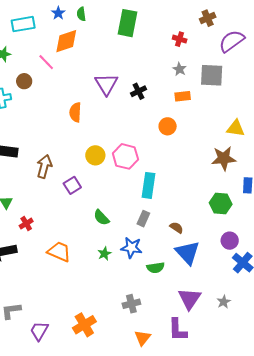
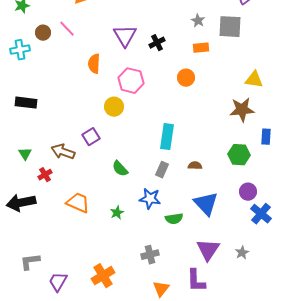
pink line: (46, 62) -> (67, 29), moved
pink hexagon: (125, 156) -> (131, 81), moved
brown arrow: (44, 166) -> (63, 152), moved, turned -85
brown semicircle: (177, 228) -> (195, 166), moved, turned -32
green star: (104, 254) -> (117, 213), moved

